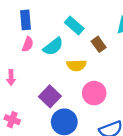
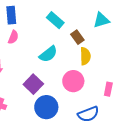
cyan semicircle: (53, 47) -> (48, 54), moved
yellow semicircle: (76, 65) -> (85, 56), moved, turned -90

